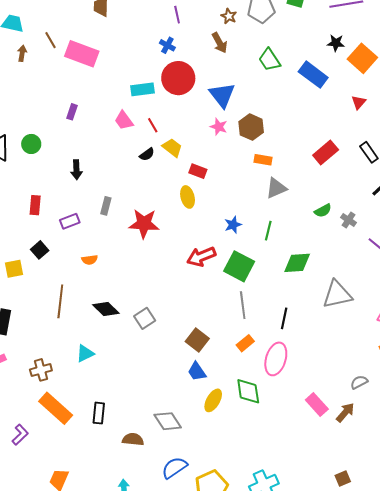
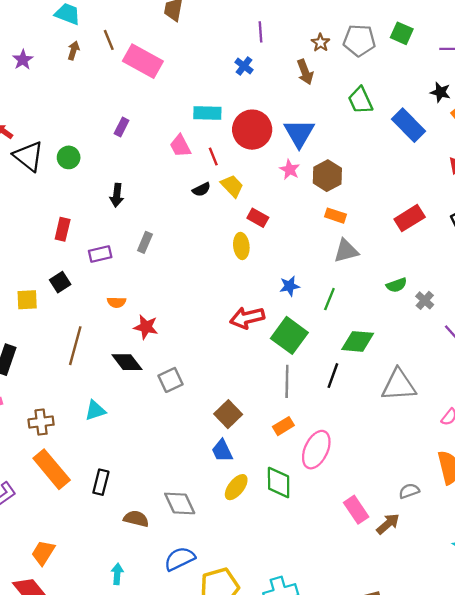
red circle: (178, 78) -> (252, 130), moved
red star: (144, 224) -> (146, 327), moved, size x0.7
black line: (284, 318) -> (333, 376), moved

